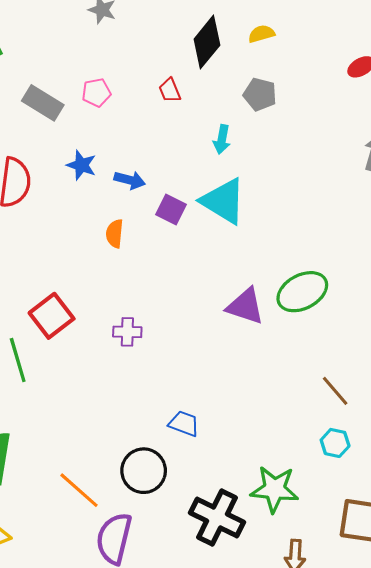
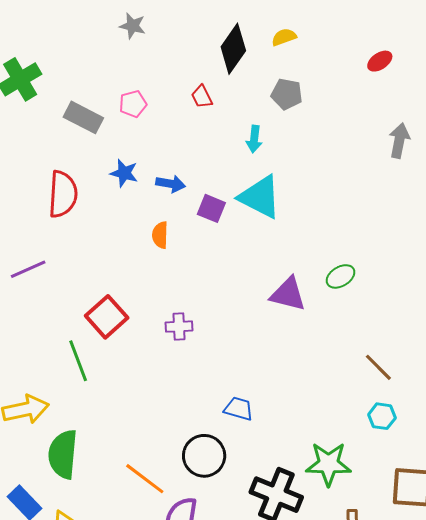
green ellipse: (302, 292) -> (341, 276), size x0.6

